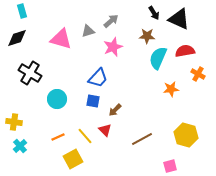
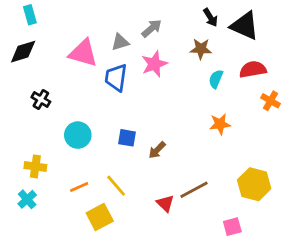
cyan semicircle: (158, 58) -> (216, 79), size x0.6
black cross: (30, 73) -> (41, 99), size x0.6
blue trapezoid: (98, 78) -> (116, 78), moved, turned 145
orange star: (171, 89) -> (220, 124), moved
yellow cross: (14, 122) -> (35, 166), moved
red triangle: (105, 130) -> (165, 203), moved

